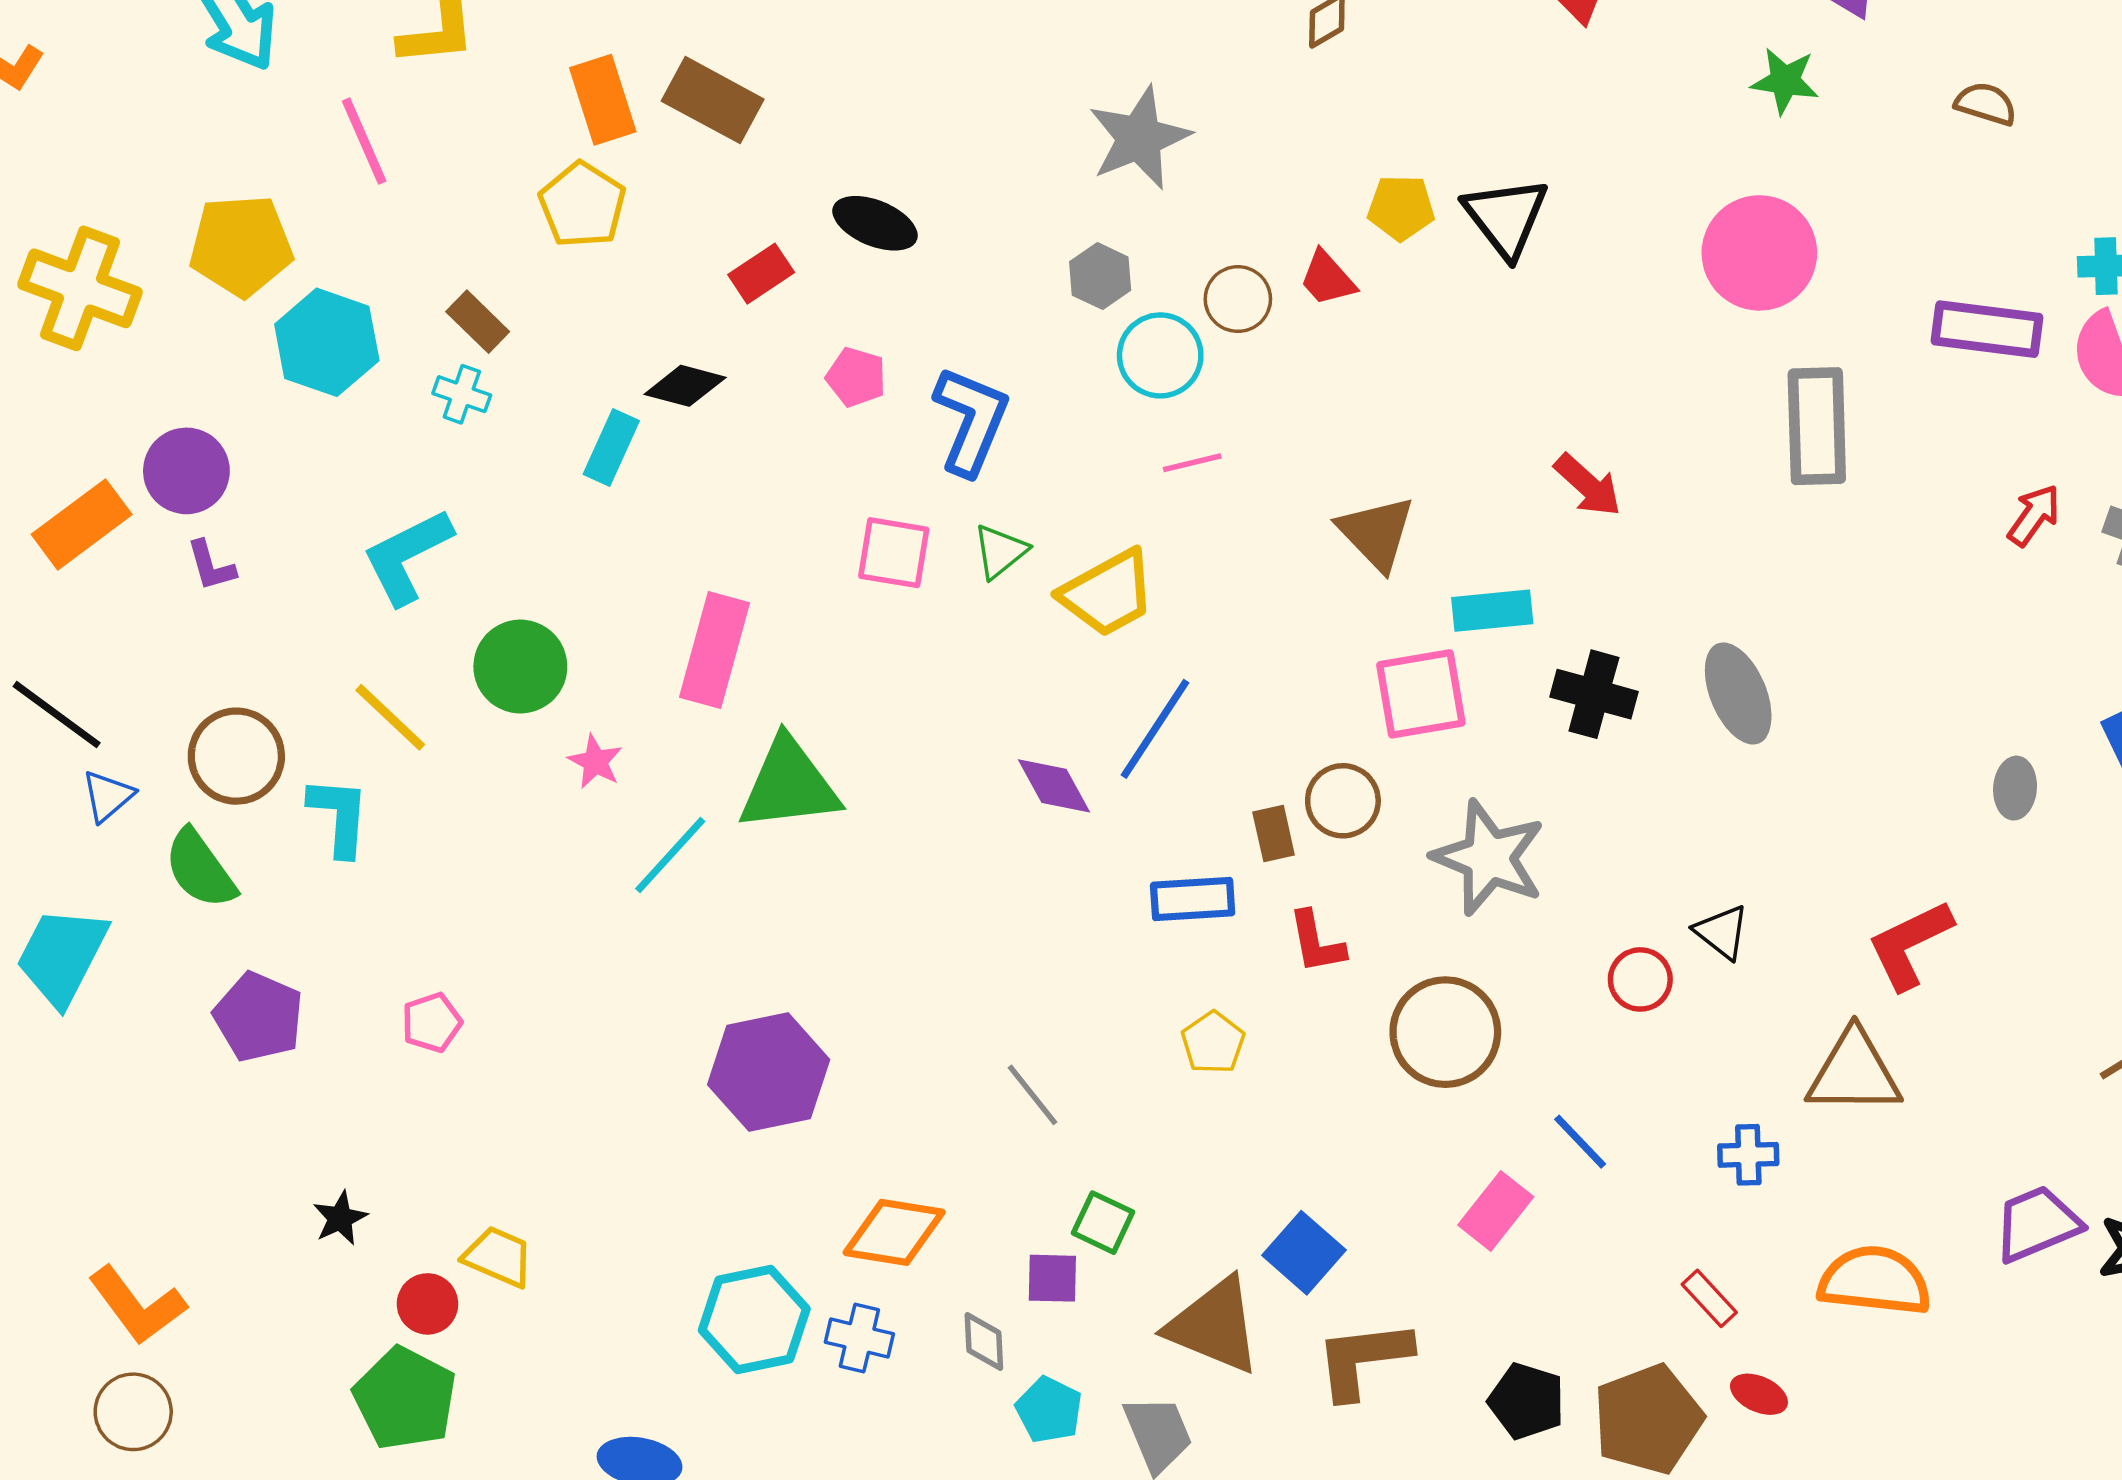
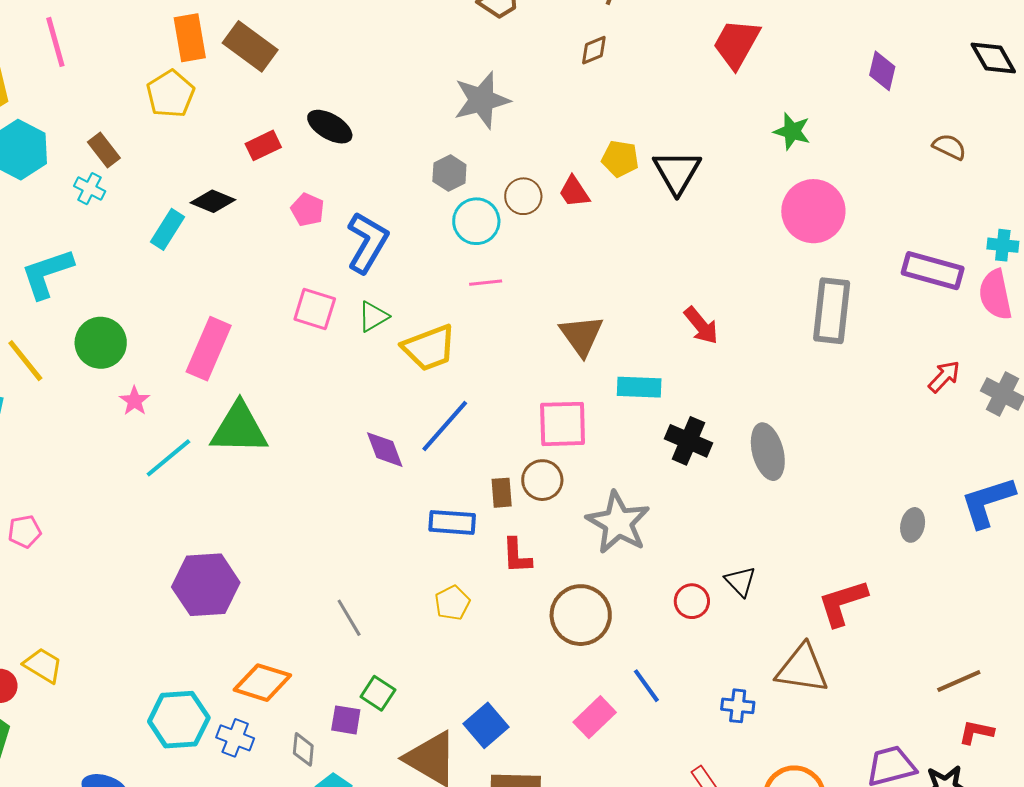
green star: (1785, 81) -> (792, 131), moved
pink square: (1421, 694) -> (563, 424), moved

